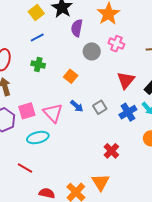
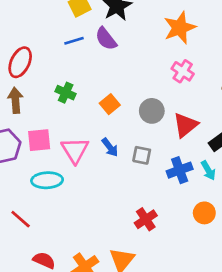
purple semicircle: (77, 28) -> (106, 39), moved, turned -60
gray circle: (92, 51) -> (152, 111), moved
green cross: (38, 64) -> (66, 93), moved
gray square: (100, 107) -> (142, 155), turned 32

